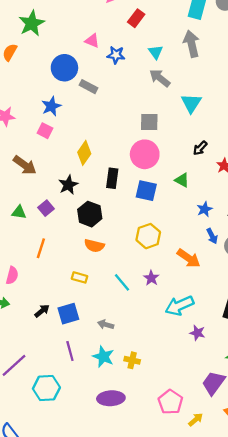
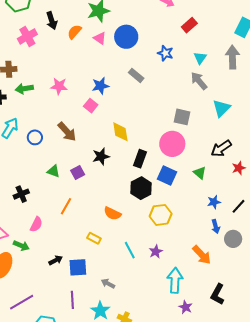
pink triangle: (92, 41) -> (100, 38), moved
blue circle: (64, 68) -> (126, 37), moved
black arrow: (200, 148) -> (221, 148), size x1.5
yellow diamond: (84, 153) -> (120, 132), turned -55
black hexagon: (90, 214) -> (141, 188), moved
orange arrow: (189, 258) -> (202, 255), moved
cyan arrow: (179, 306) -> (175, 280), turned 105

